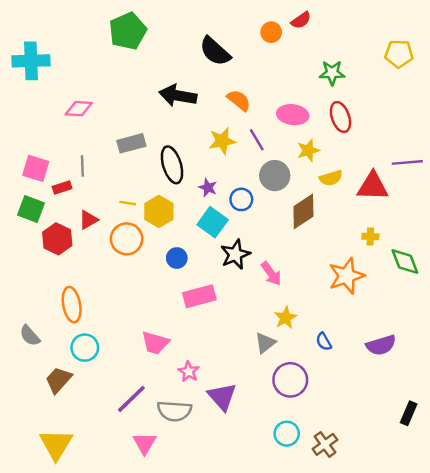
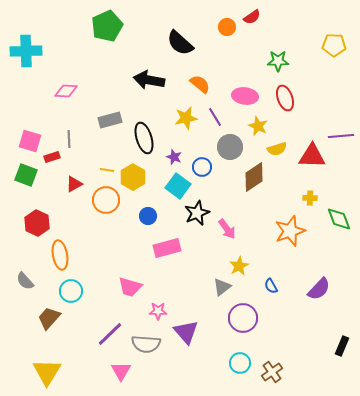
yellow star: (308, 150) -> (258, 126), turned -30
red hexagon: (57, 239) -> (37, 223), moved
purple semicircle: (381, 345) -> (319, 289), turned -30
pink star: (189, 372) -> (158, 311), turned -30

